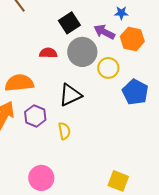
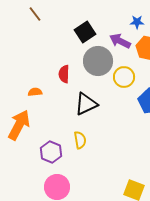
red semicircle: (48, 53) -> (64, 74), moved, turned -90
orange semicircle: (19, 83) -> (35, 92), size x0.5
purple hexagon: (35, 116) -> (51, 152), moved

